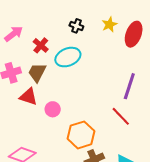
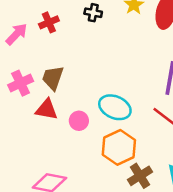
red cross: (41, 45) -> (49, 22), moved, turned 35
cyan ellipse: (68, 57) -> (115, 107), moved, turned 55

